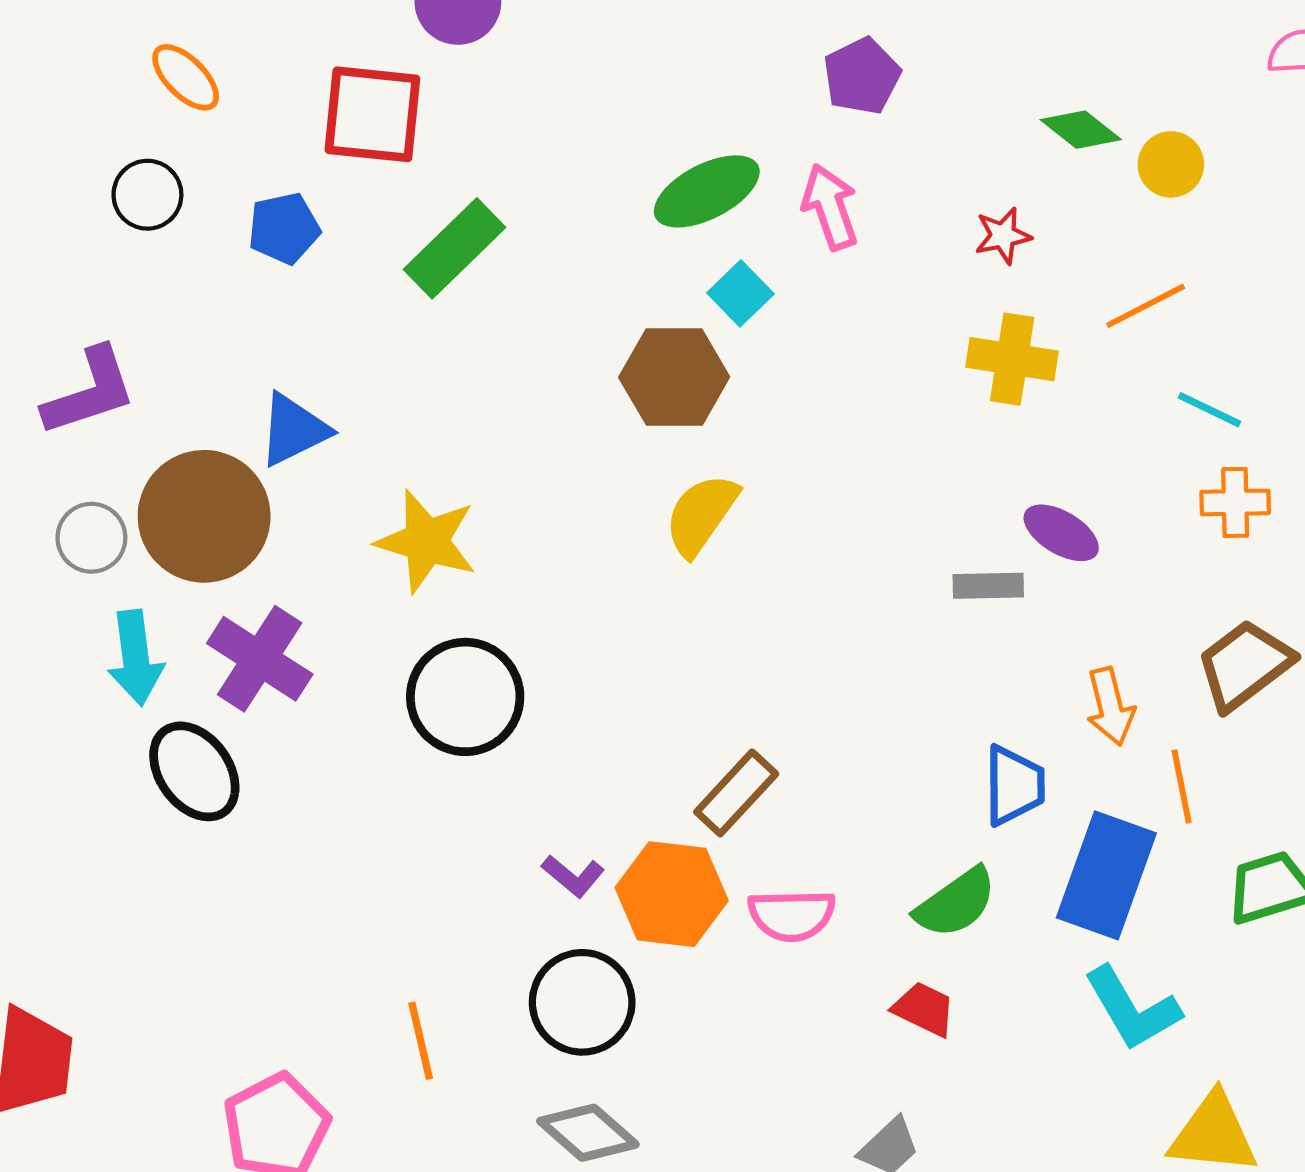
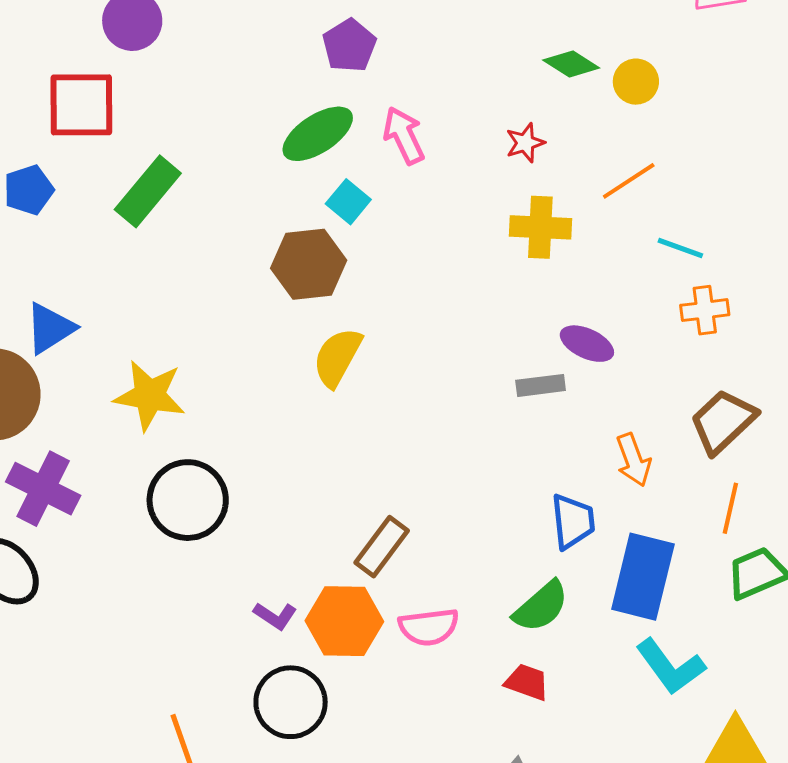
purple pentagon: (862, 76) -> (349, 46), moved
orange line: (1182, 786) -> (730, 508), moved, turned 30

